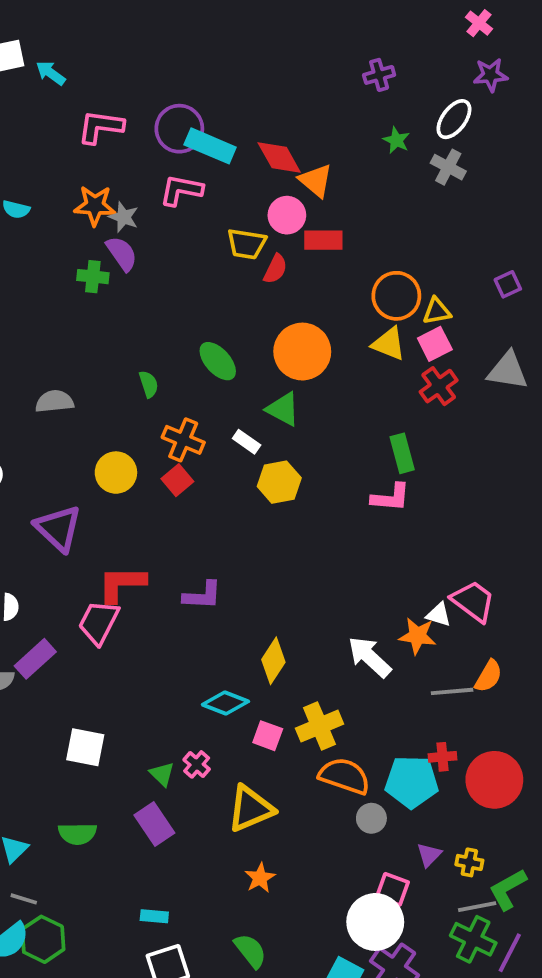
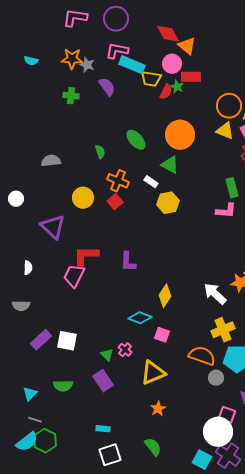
green star: (396, 140) -> (177, 87), moved
cyan rectangle: (210, 146) -> (132, 65), moved
purple semicircle: (122, 254) -> (107, 87), moved
purple L-shape: (202, 595) -> (128, 262), turned 90
purple rectangle: (35, 659) -> (41, 340), moved
yellow cross: (320, 726) -> (223, 330), moved

